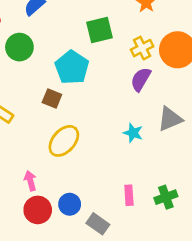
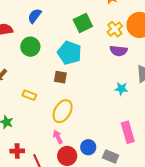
purple semicircle: (141, 79) -> (119, 51), turned -102
yellow ellipse: (64, 141) -> (63, 111), moved
pink rectangle: (129, 195) -> (128, 132), size x1.5

